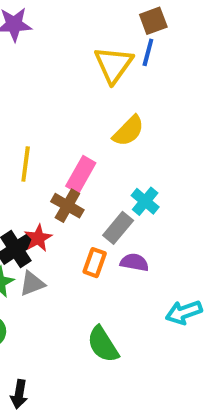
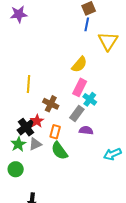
yellow triangle: (114, 65) -> (108, 41), moved
pink rectangle: (81, 174) -> (80, 87), moved
orange rectangle: (95, 263) -> (55, 132), moved
green semicircle: (103, 344) -> (59, 151), moved

